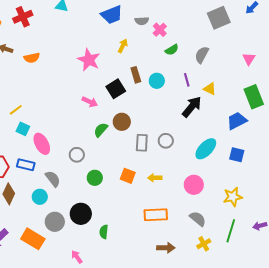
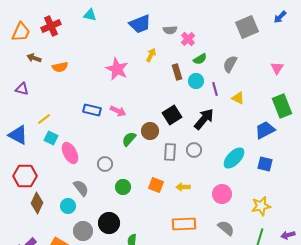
brown rectangle: (136, 75) -> (177, 72), moved
cyan circle: (157, 81) -> (196, 81), moved
black square: (116, 89) -> (172, 115), moved
black arrow: (192, 107) -> (204, 119), moved
blue rectangle: (26, 165) -> (92, 110), moved

